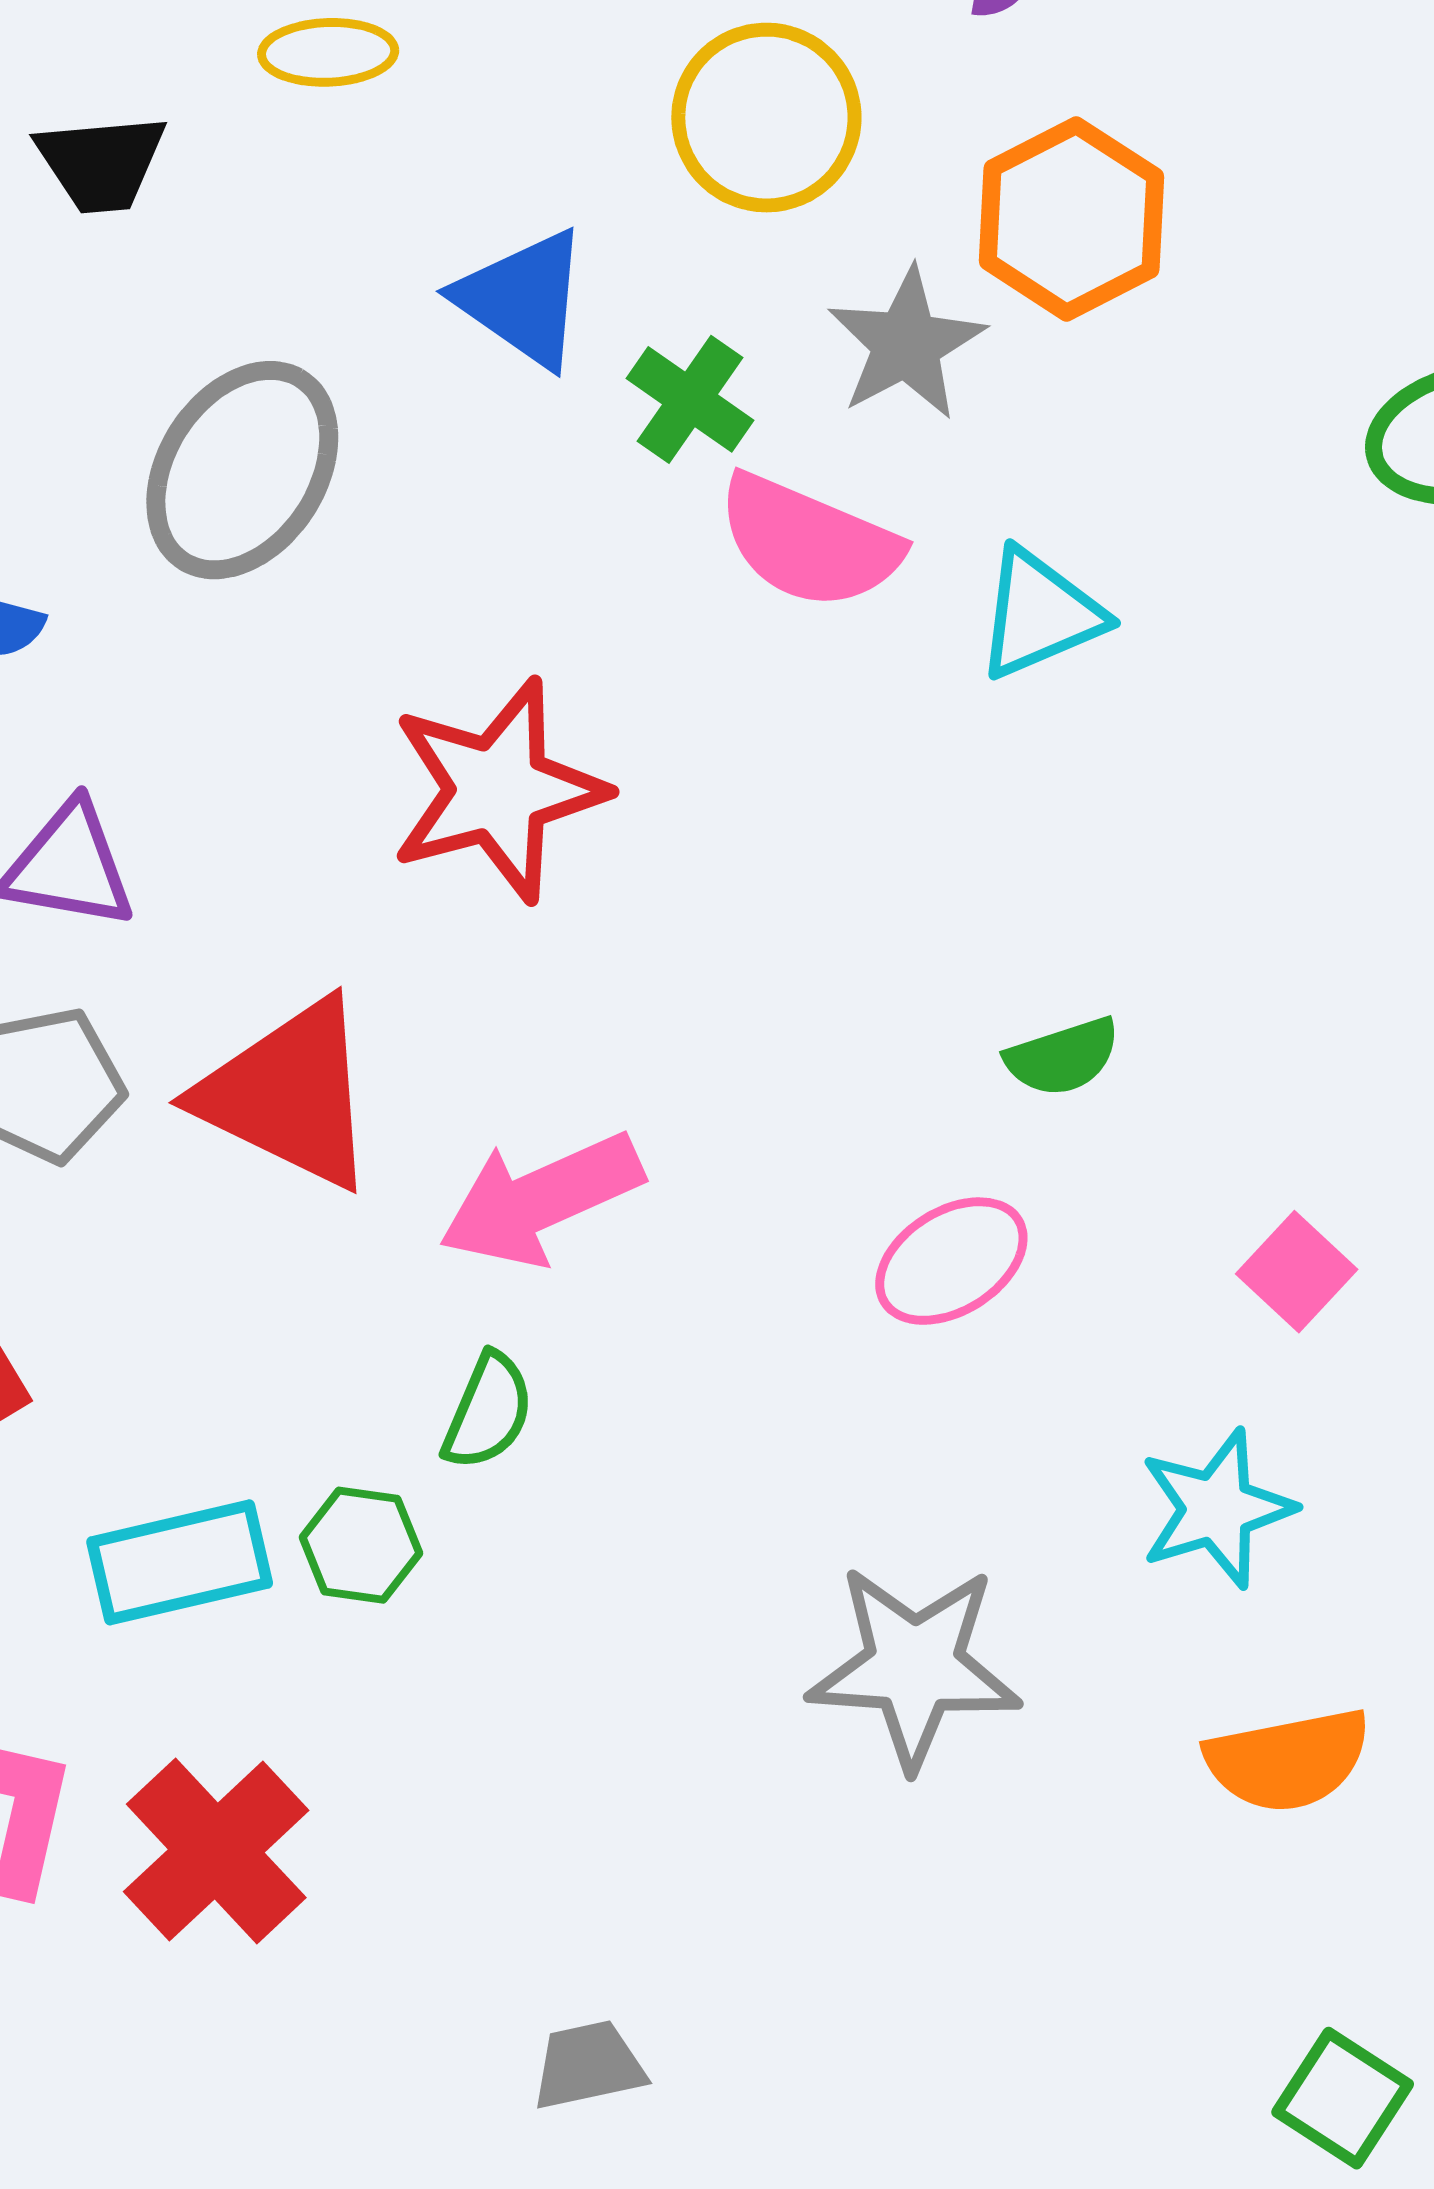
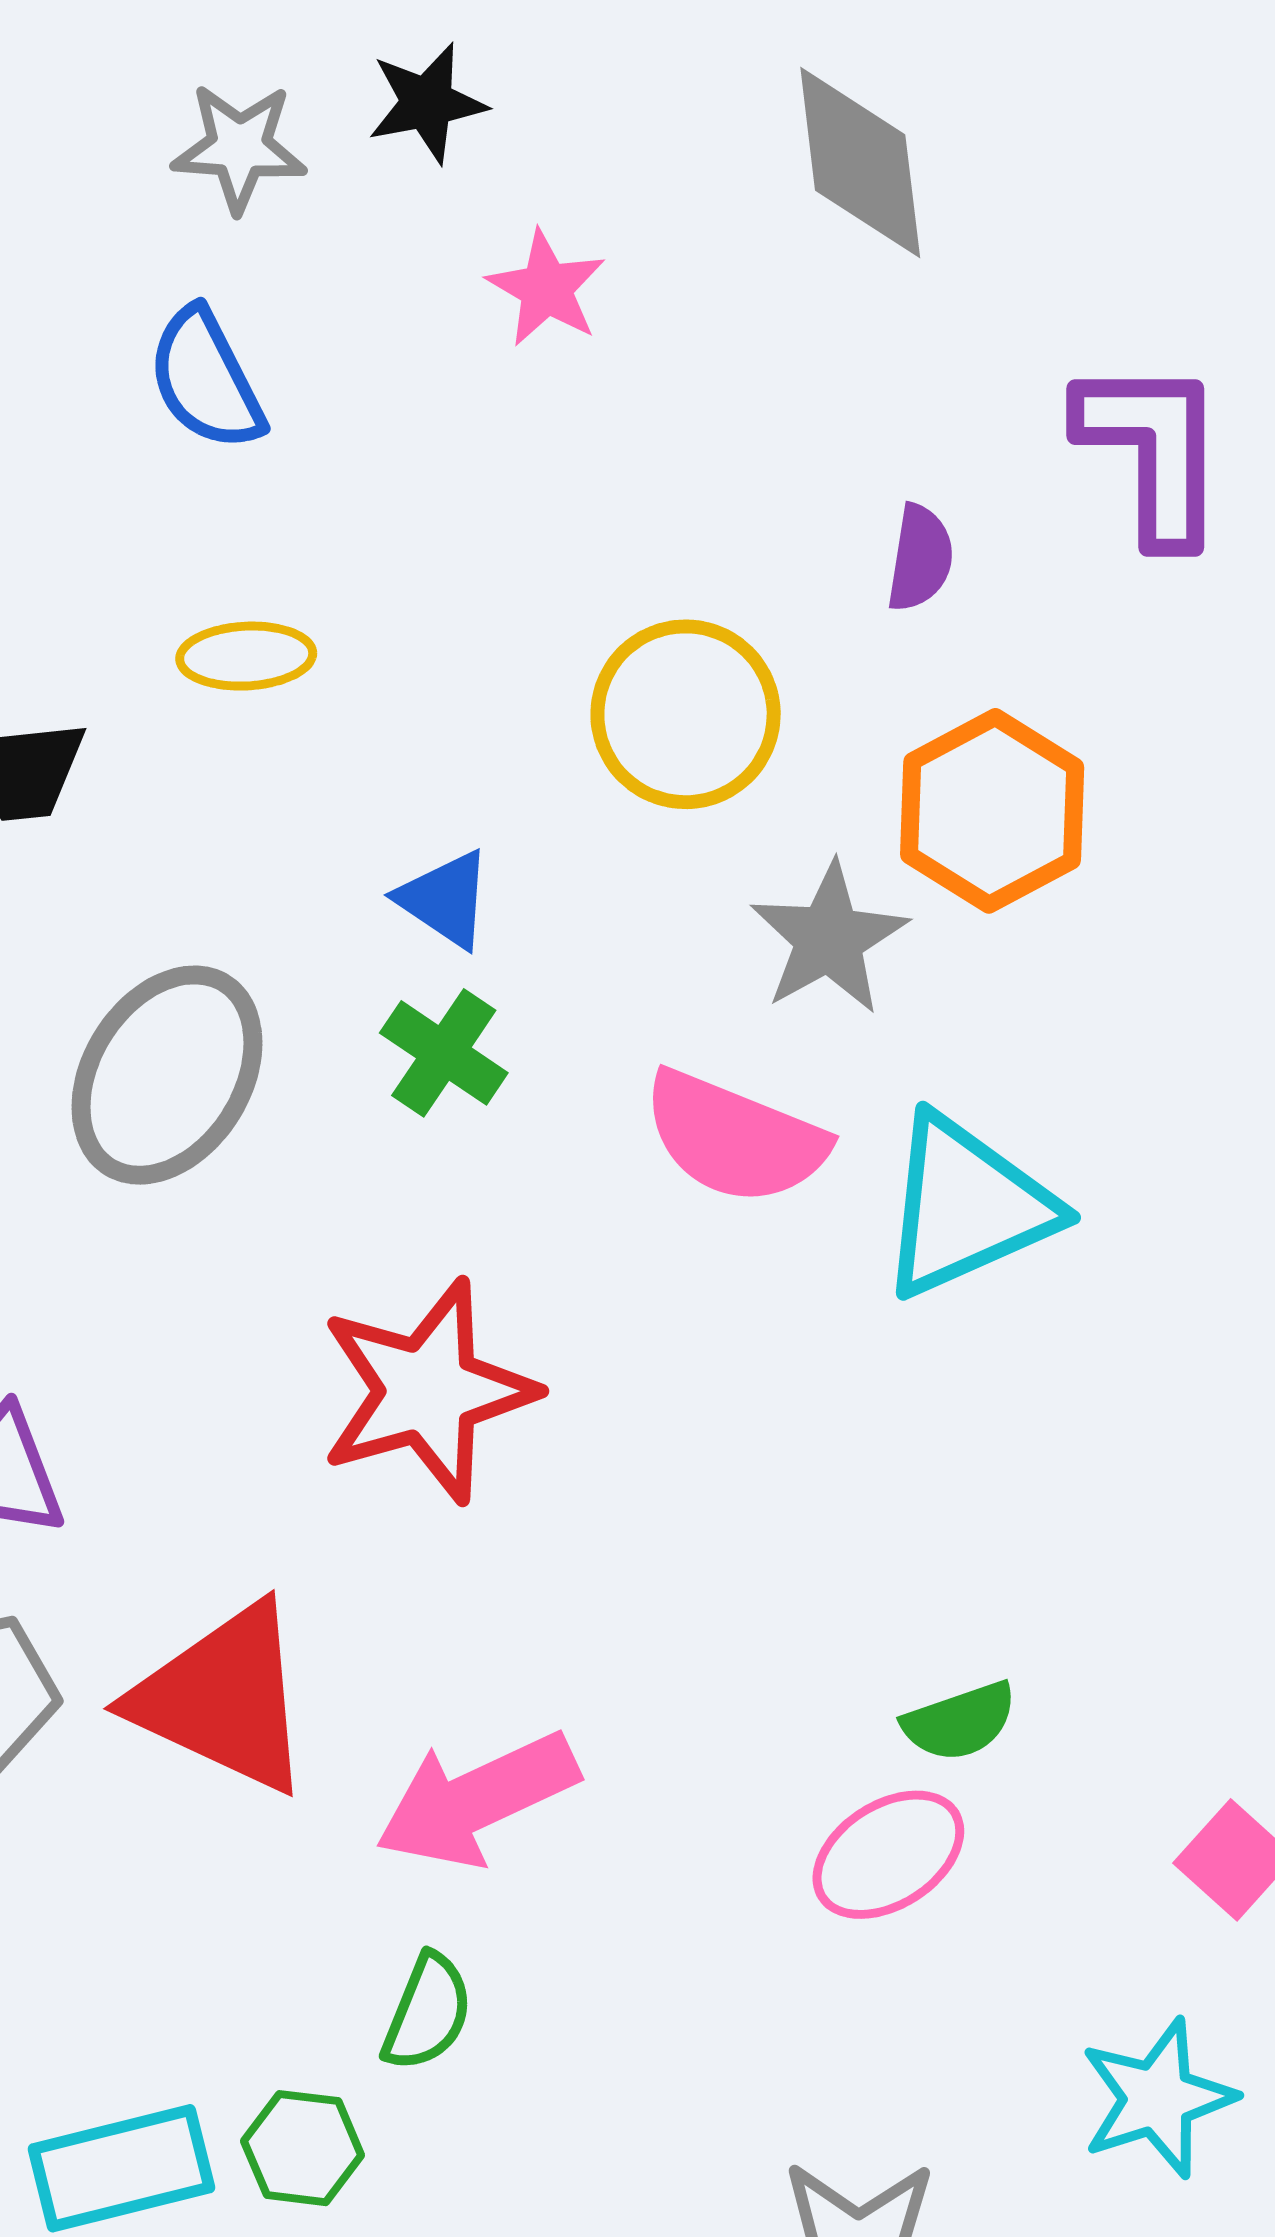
blue triangle: (523, 299) -> (445, 899), size x0.7
green cross: (690, 399) -> (444, 1053), moved
cyan triangle: (1040, 614) -> (967, 1206), size x1.4
green semicircle: (1063, 1057) -> (960, 1721), moved

